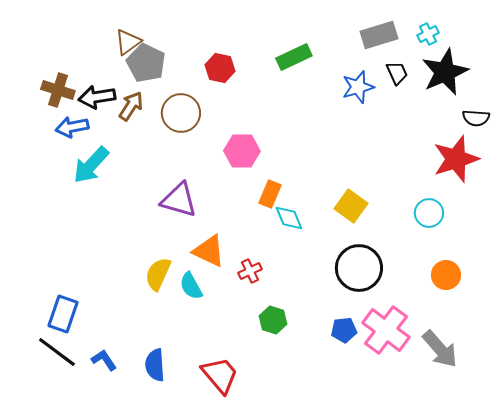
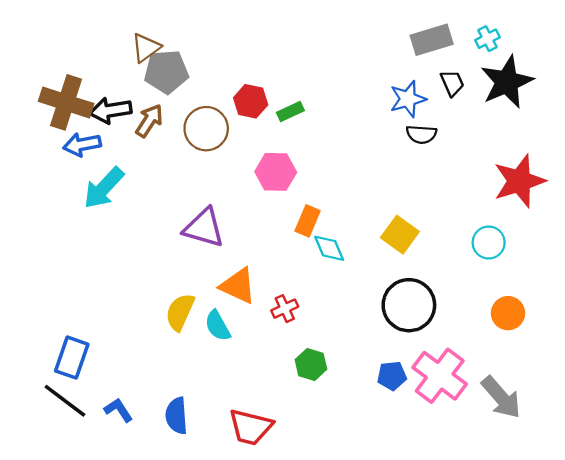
green rectangle: (294, 57) -> (290, 112), moved, size x0.7
gray pentagon: (146, 63) -> (166, 72), turned -30
red hexagon: (220, 68) -> (251, 101), moved
brown cross: (58, 90) -> (66, 102), size x1.4
black semicircle: (476, 118) -> (421, 134), moved
red trapezoid: (220, 375) -> (251, 427), turned 144

